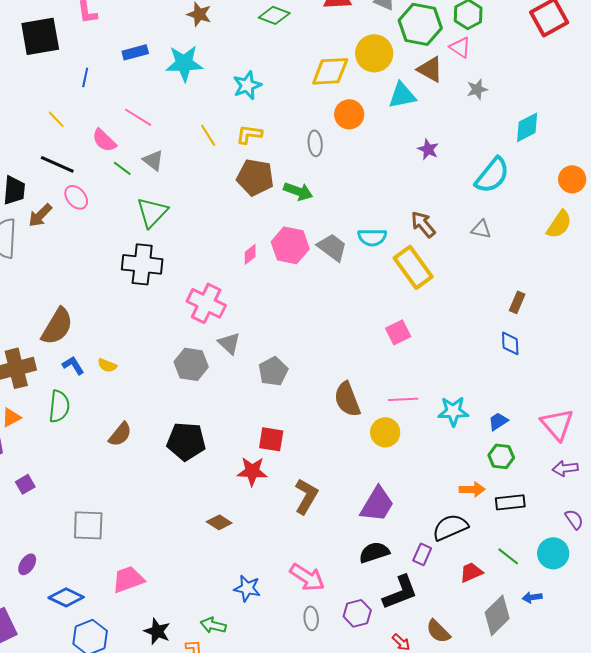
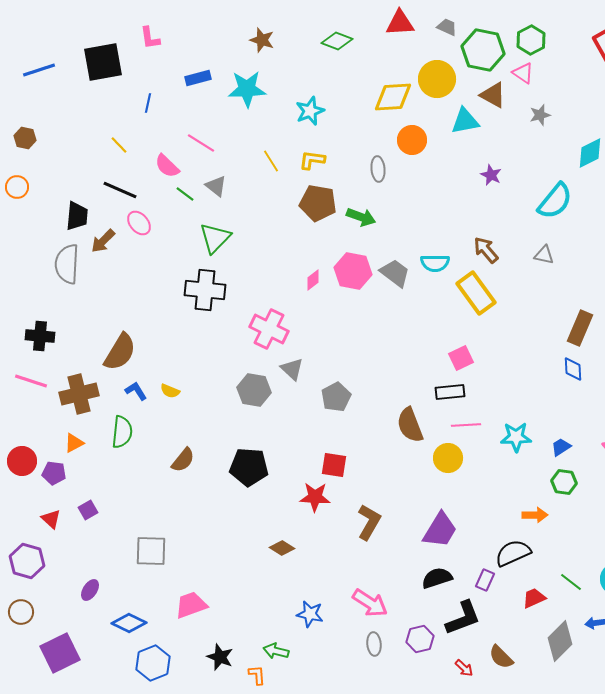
brown rectangle: (517, 302) -> (580, 328), size x1.6
black rectangle: (510, 502) -> (450, 392), moved

